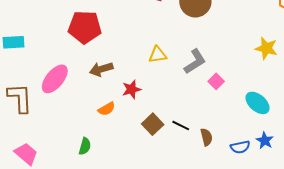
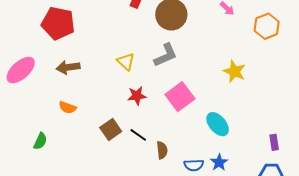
yellow triangle: (158, 55) -> (126, 62), turned 42
gray L-shape: (195, 62) -> (166, 55), moved
pink square: (216, 81) -> (180, 97), size x1.8
red star: (132, 89) -> (137, 96), moved
orange semicircle: (107, 109) -> (67, 107), turned 42

